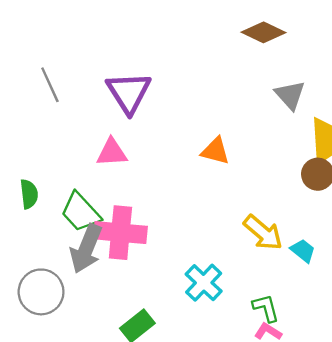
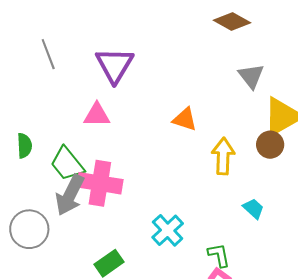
yellow arrow: (263, 233) -> (223, 156), moved, turned -132

